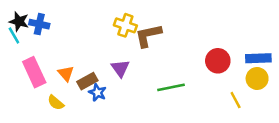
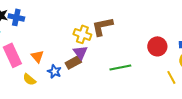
yellow cross: (125, 25) -> (82, 34), moved
brown rectangle: (87, 81) -> (73, 62), moved
blue star: (98, 92) -> (54, 71), moved

